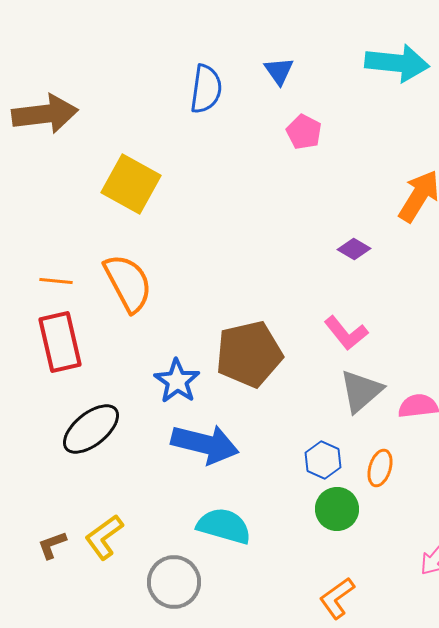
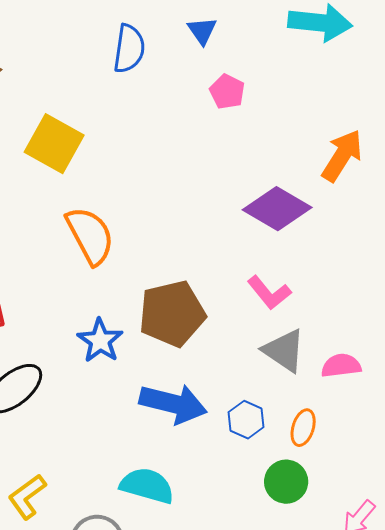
purple diamond: (354, 249) -> (277, 209), size x2.0
orange semicircle: (128, 283) -> (90, 236), moved
gray triangle: (361, 391) -> (284, 351), turned -45
blue arrow: (205, 444) -> (173, 404), moved
green circle: (337, 509) -> (286, 482), moved

